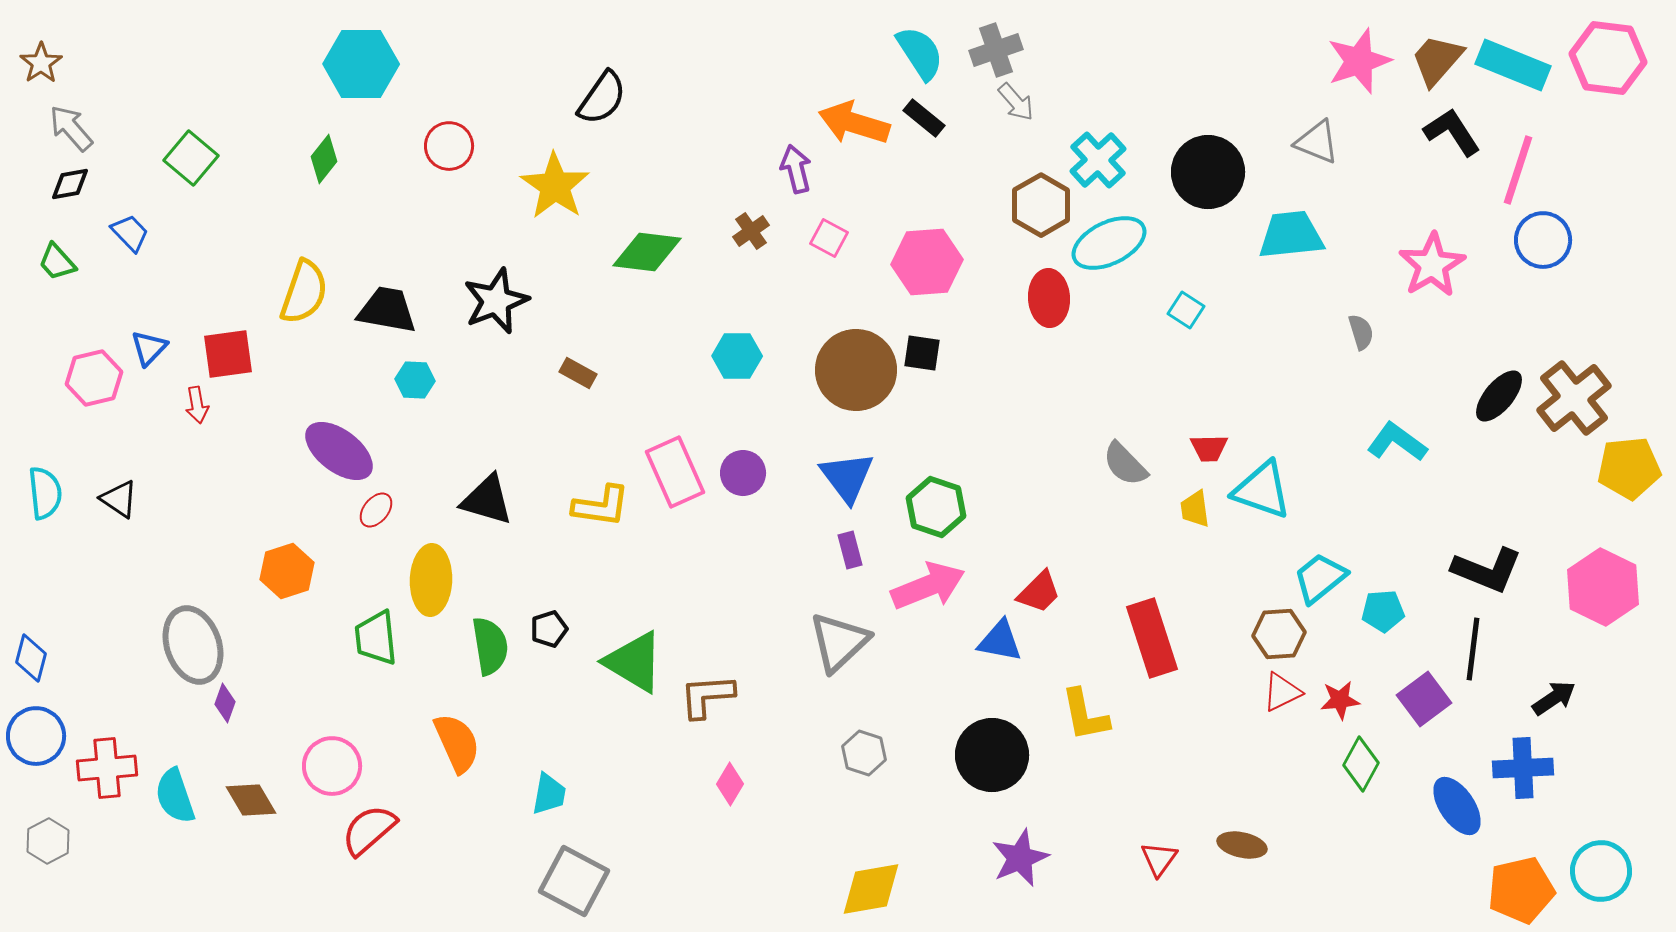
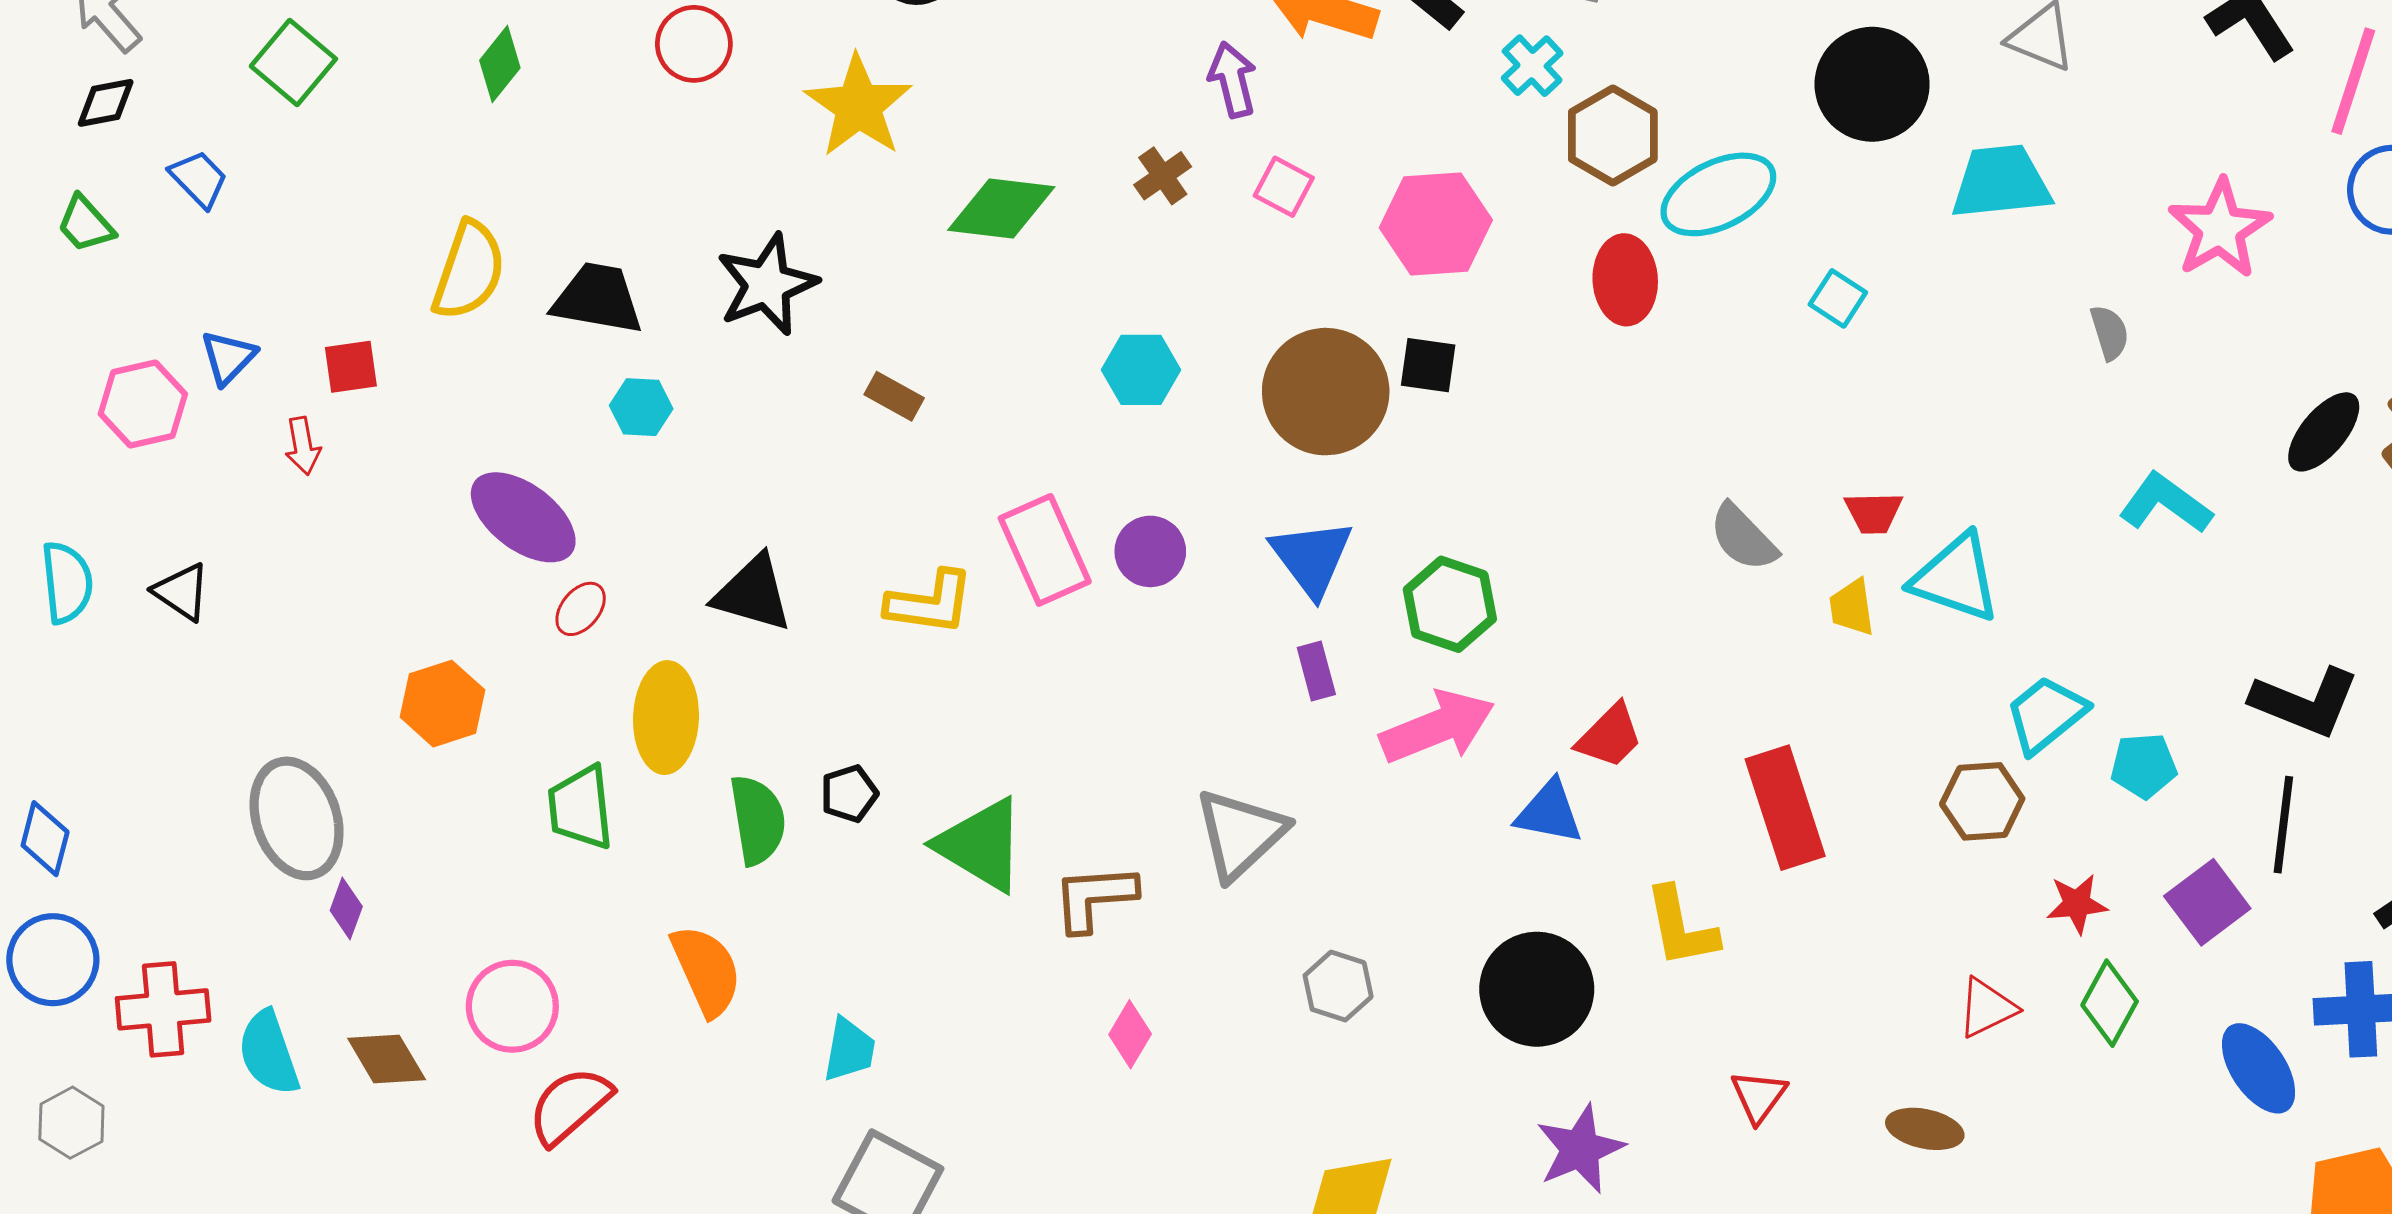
cyan cross: (1098, 160) -> (1532, 66), moved, size x0.7
red square: (228, 354) -> (351, 367), size x0.7
gray triangle: (839, 642) -> (1240, 834), moved
red triangle: (1282, 692) -> (1987, 1008), moved
red triangle: (1159, 859) -> (1759, 1096), moved

